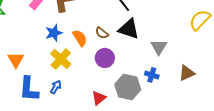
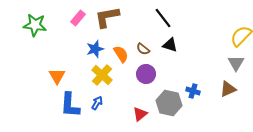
black triangle: (129, 29) -> (170, 45), size x0.7
gray triangle: (159, 47) -> (236, 63), moved

